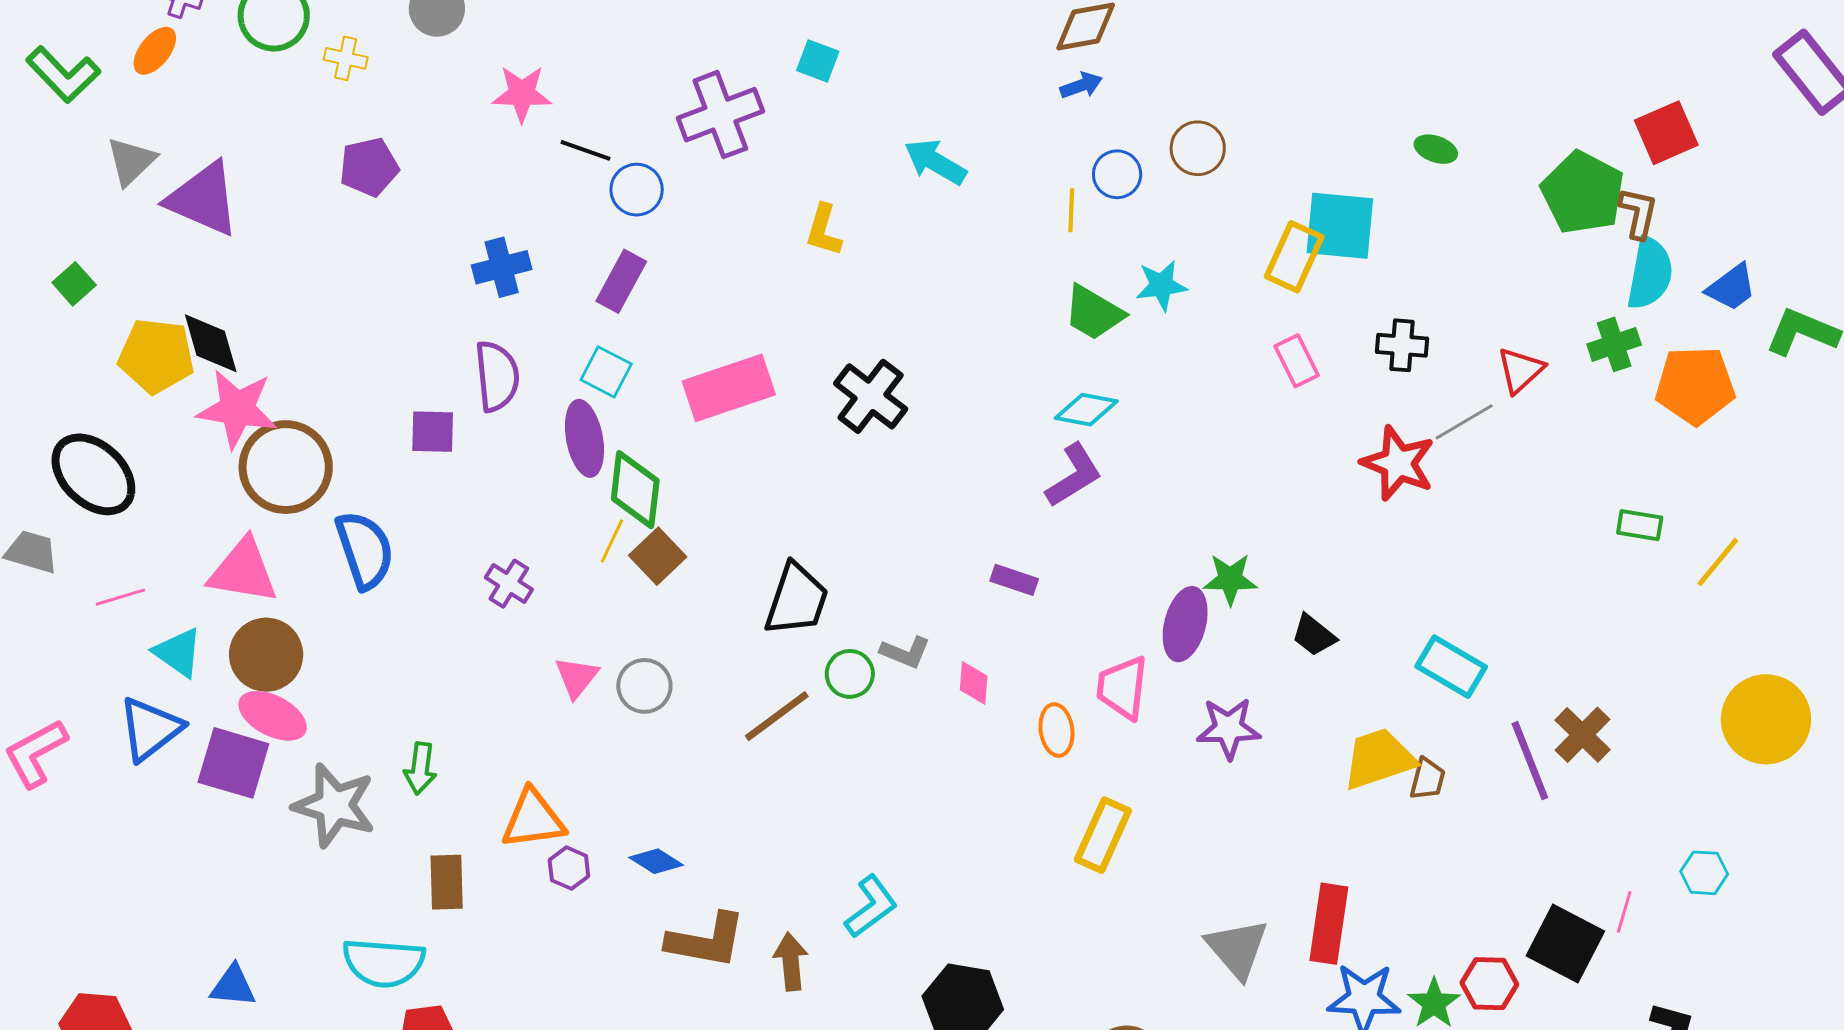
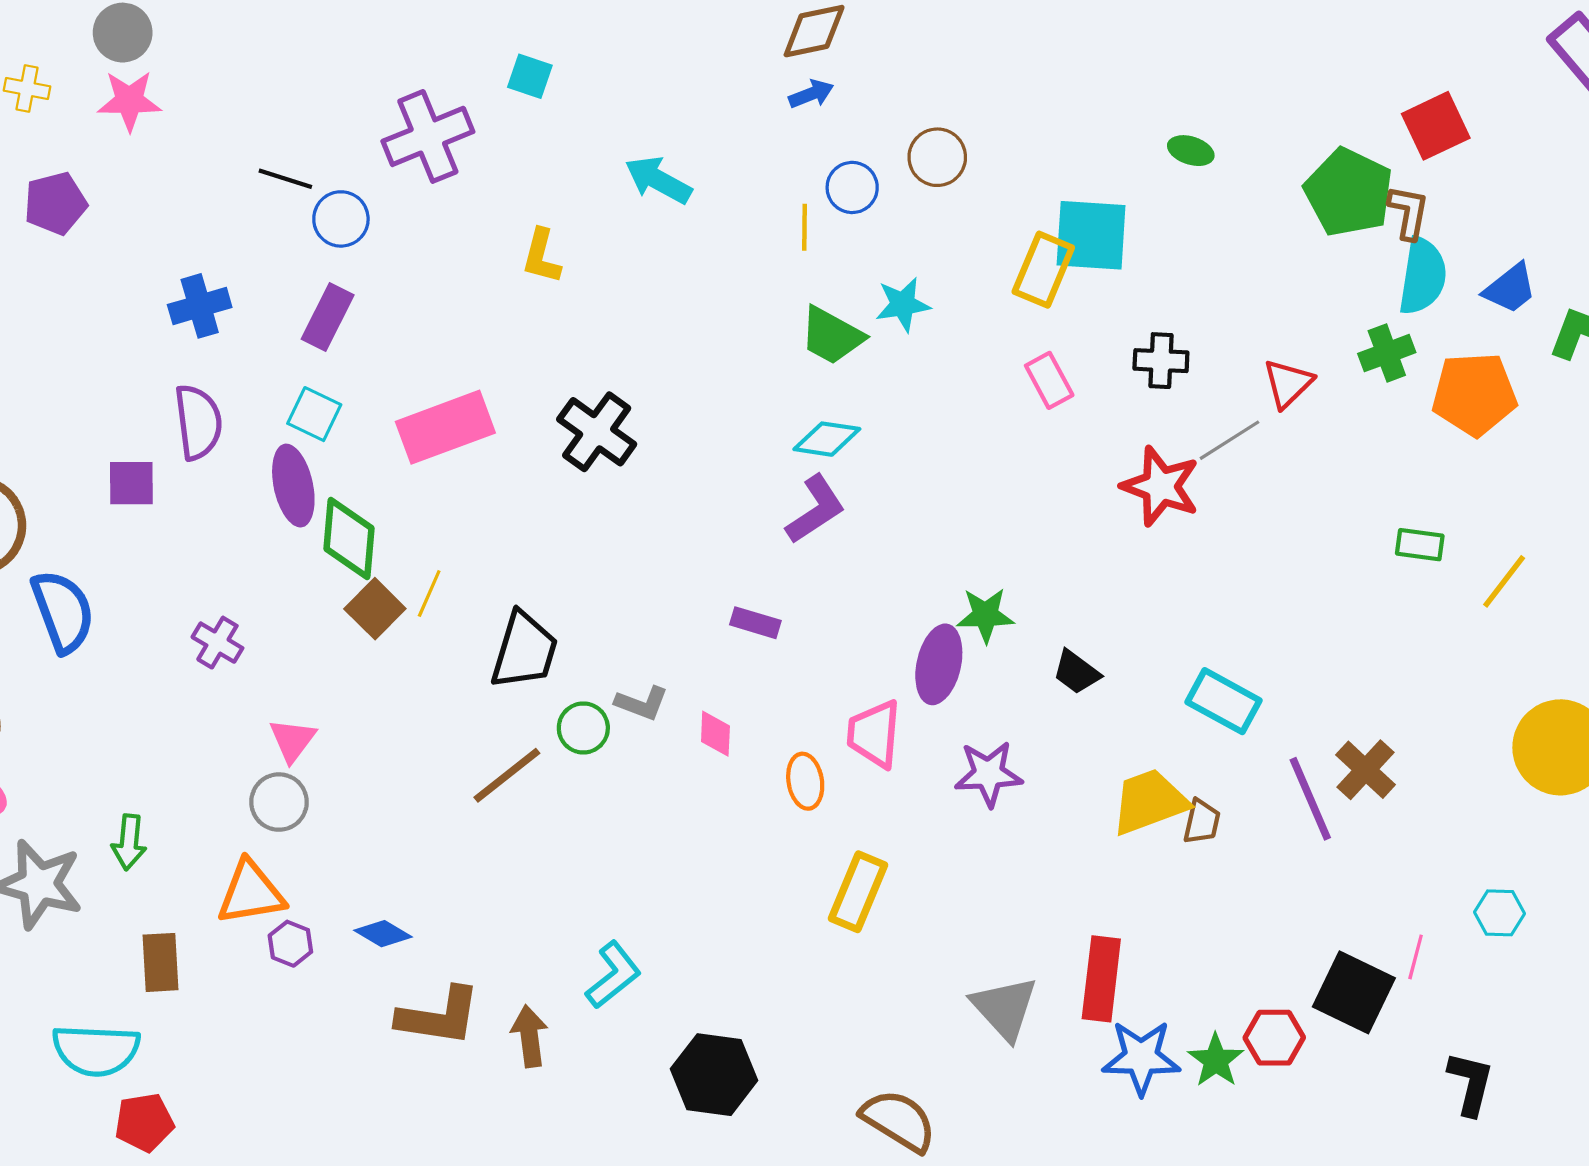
pink star: (522, 94) -> (129, 101), moved
yellow line: (612, 541) -> (429, 594), moved
gray circle: (644, 686) -> (279, 802), moved

